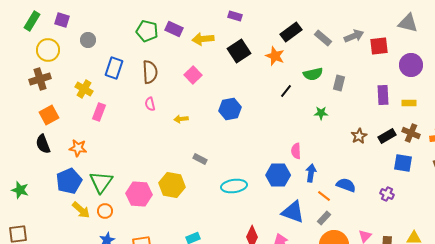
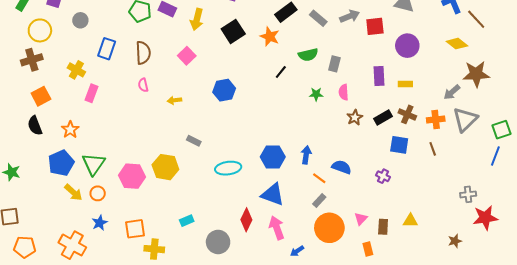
yellow arrow: (203, 39) -> (197, 19), turned -70
orange star: (78, 148) -> (70, 130), turned 30
pink semicircle: (296, 151) -> (344, 92), moved
blue triangle: (293, 212) -> (273, 194), moved

